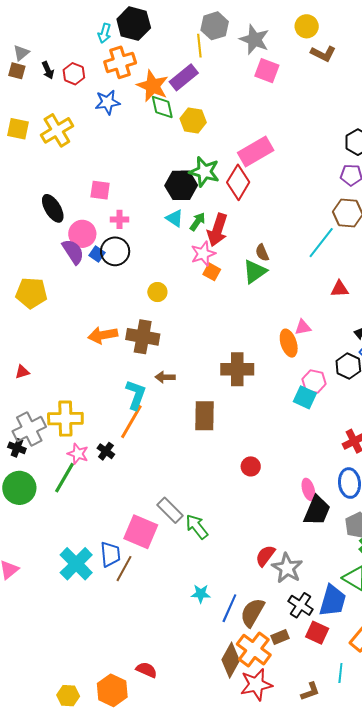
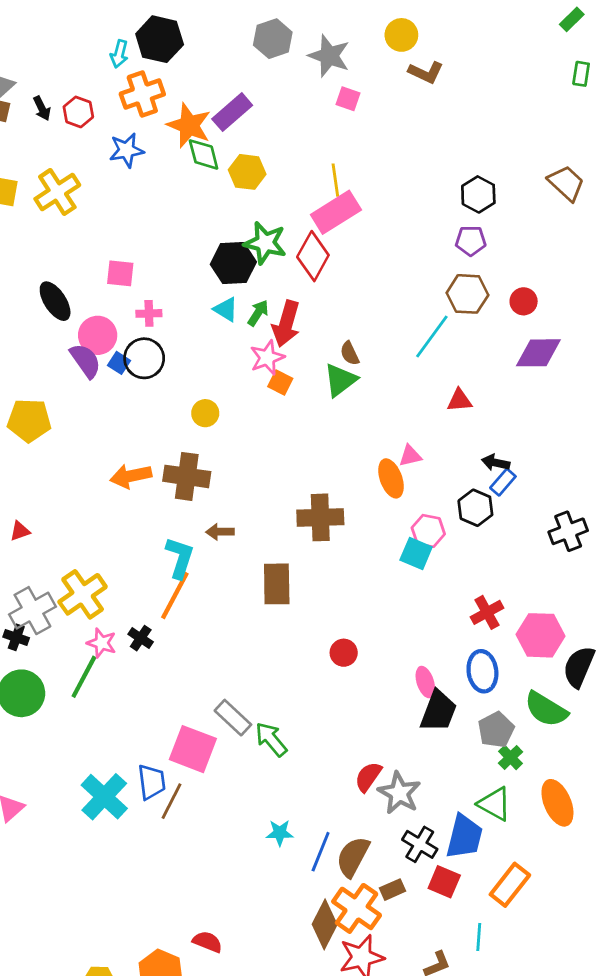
yellow line: (199, 46) -> (335, 180), moved
pink square: (267, 71) -> (348, 99), size x0.7
yellow cross: (65, 419) -> (83, 594), turned -32

